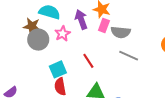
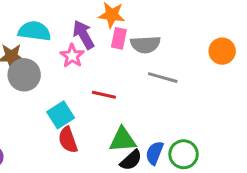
pink star: (63, 34) -> (72, 56), moved
red line: (88, 61) -> (104, 95), turned -35

